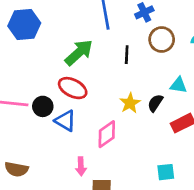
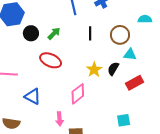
brown circle: (162, 39) -> (120, 35), moved
green arrow: (79, 53) -> (54, 33), size x0.6
black circle: (43, 106) -> (31, 33), moved
blue triangle: (65, 121) -> (33, 96), moved

